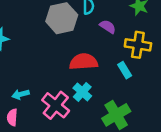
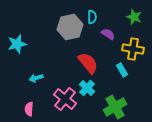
red semicircle: (84, 62) -> (88, 63), turned 55
cyan arrow: (21, 94) -> (36, 78), moved

